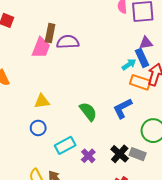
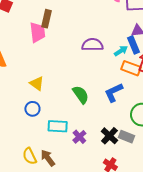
purple semicircle: (68, 42) -> (92, 45), moved
pink trapezoid: (41, 48) -> (37, 32), turned -30
yellow triangle: (42, 101) -> (37, 83), turned 42
cyan rectangle: (65, 145) -> (58, 126), turned 30

